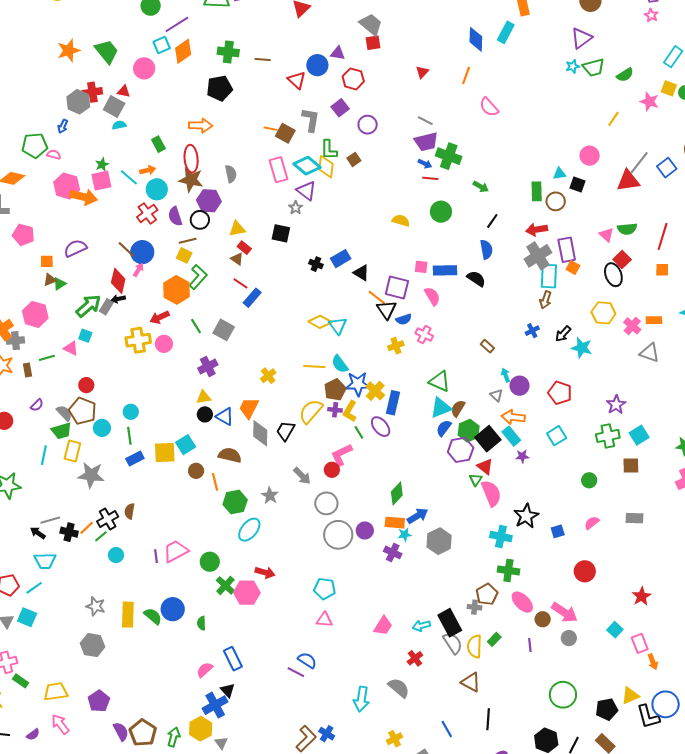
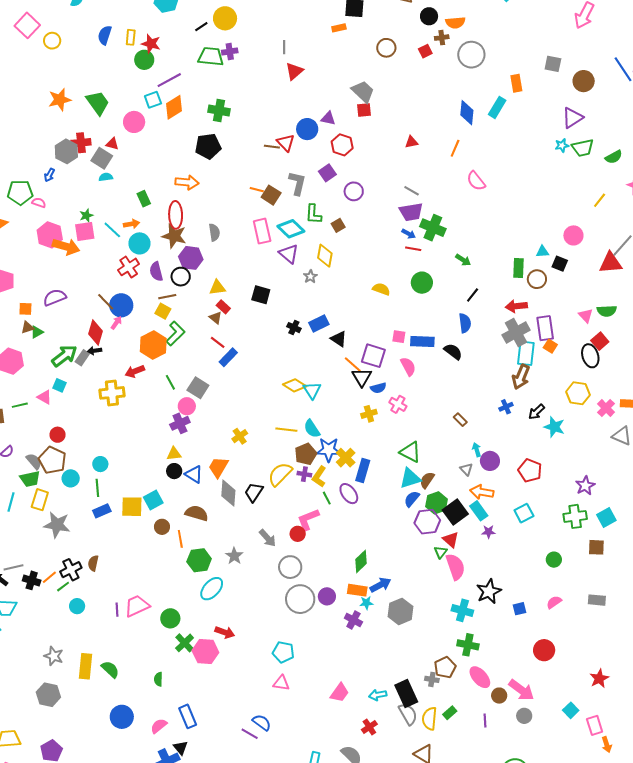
brown line: (263, 60) -> (272, 147), moved
red triangle: (422, 72) -> (411, 142), turned 32
yellow diamond: (326, 167) -> (325, 256), moved
gray star: (296, 208) -> (310, 277), moved
brown arrow: (545, 300) -> (521, 377), size x1.4
pink circle: (164, 344) -> (187, 406), moved
blue circle: (173, 609) -> (122, 717), moved

